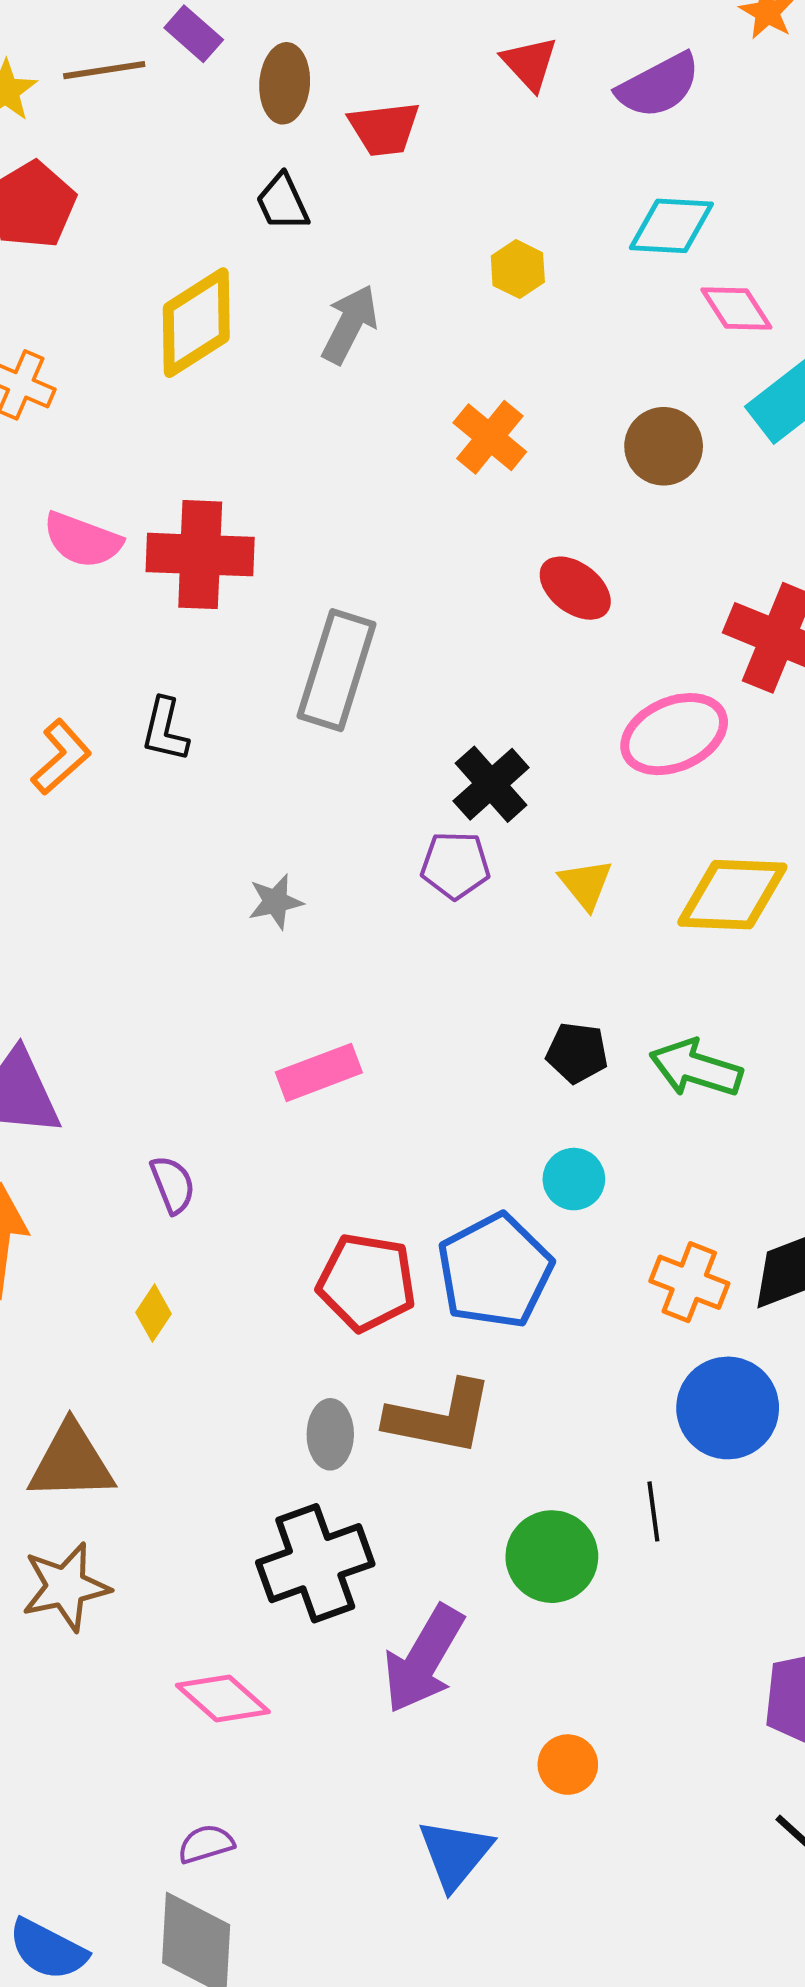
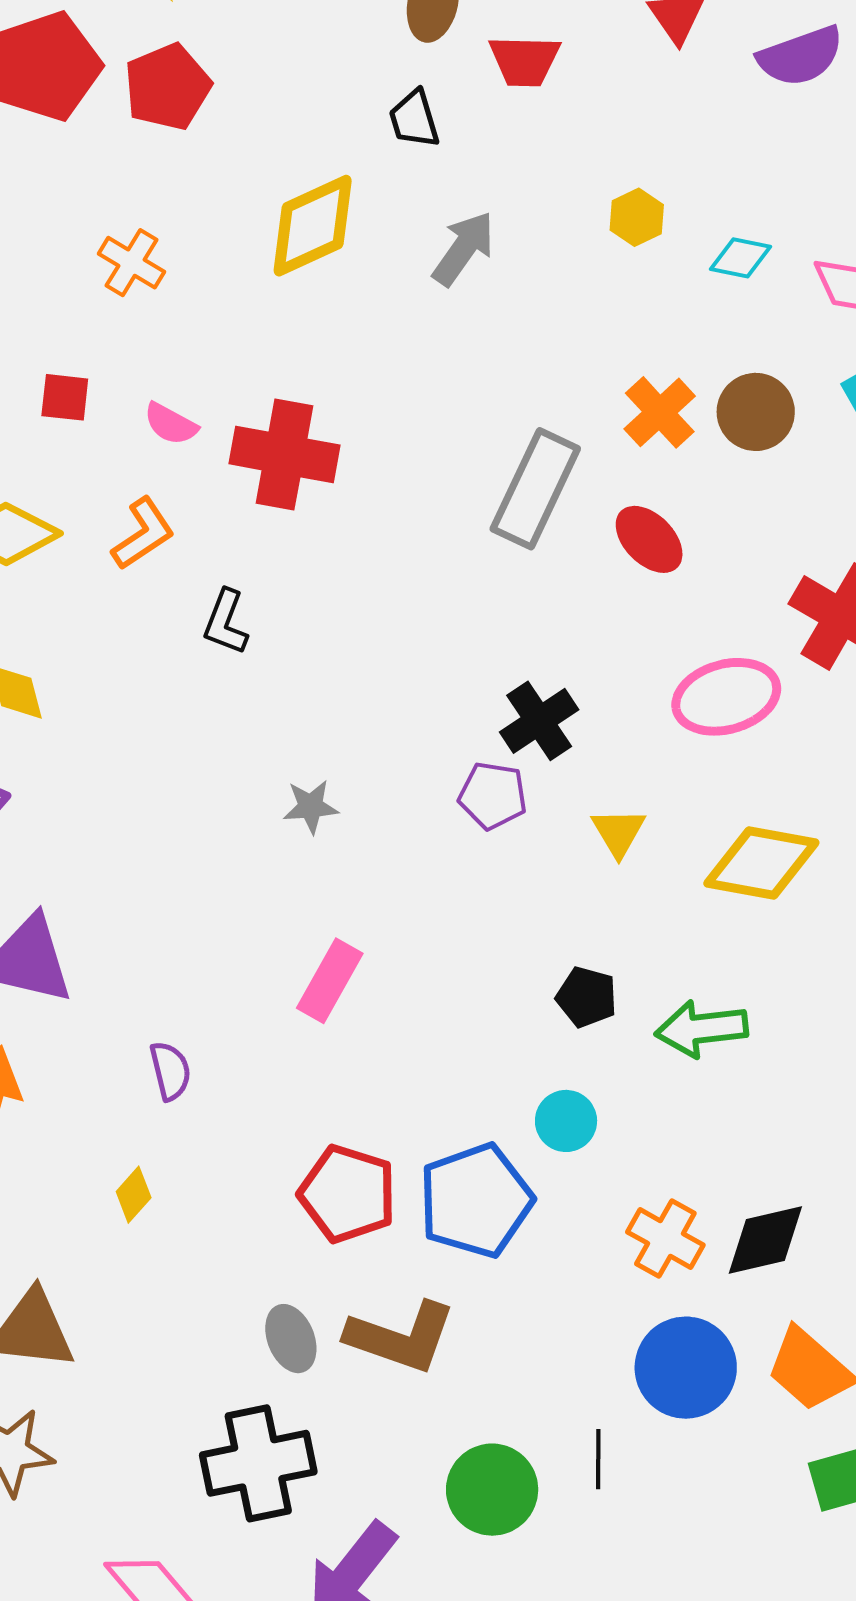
cyan diamond: (671, 226) -> (741, 258), moved, size x0.7
orange cross: (490, 437) -> (660, 412), moved
pink semicircle: (82, 540) -> (171, 424), size x0.7
gray rectangle: (337, 670) -> (535, 489), moved
orange L-shape: (61, 757) -> (143, 534), moved
green arrow: (696, 1068) -> (701, 1029), turned -32
pink rectangle: (319, 1072) -> (330, 981), turned -48
gray ellipse: (330, 1434) -> (291, 1339), turned -30

